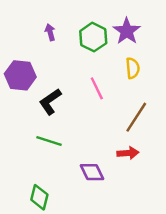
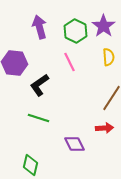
purple arrow: (50, 32) -> (40, 27), size x1.6
pink line: (97, 88) -> (70, 62), moved

